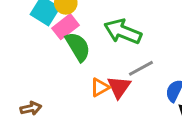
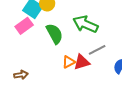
pink rectangle: (65, 27) -> (24, 26), moved
red triangle: (119, 87) -> (82, 62), turned 36

